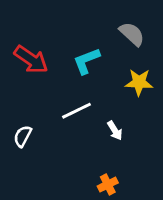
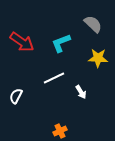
orange cross: (108, 184) -> (60, 131), moved

